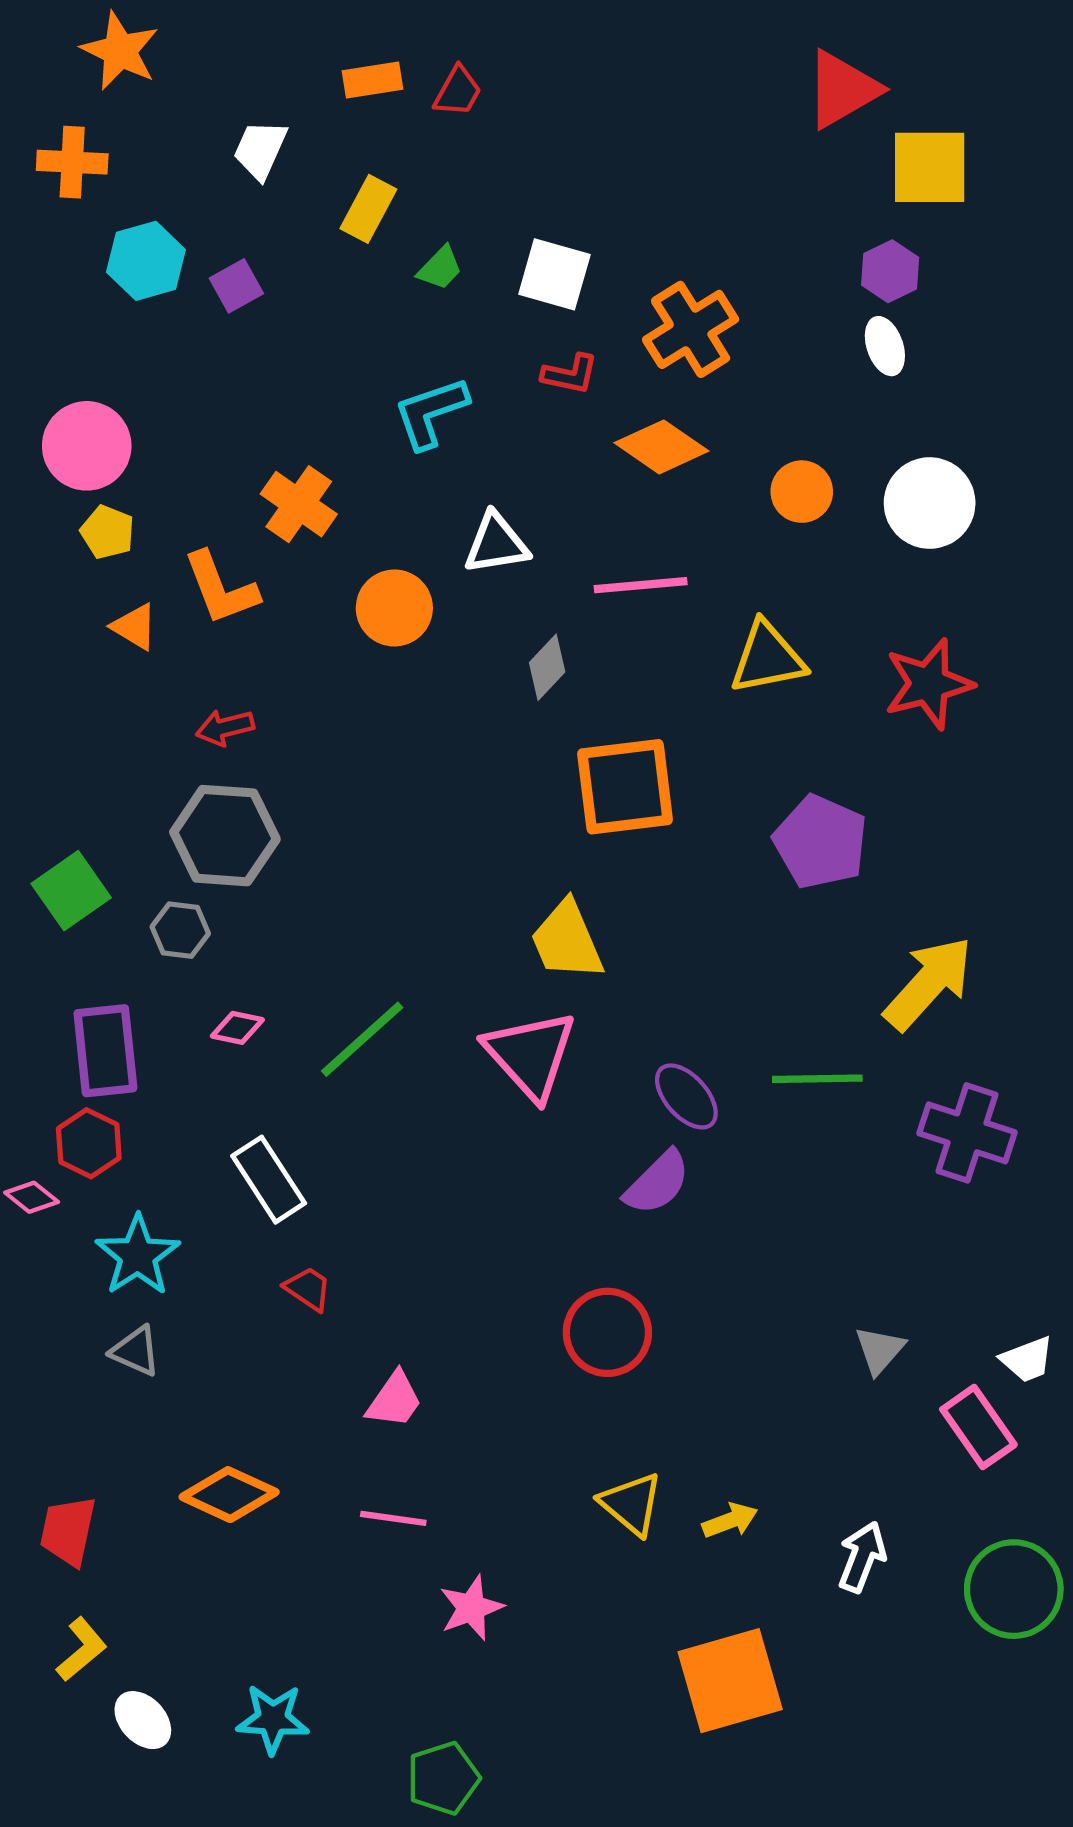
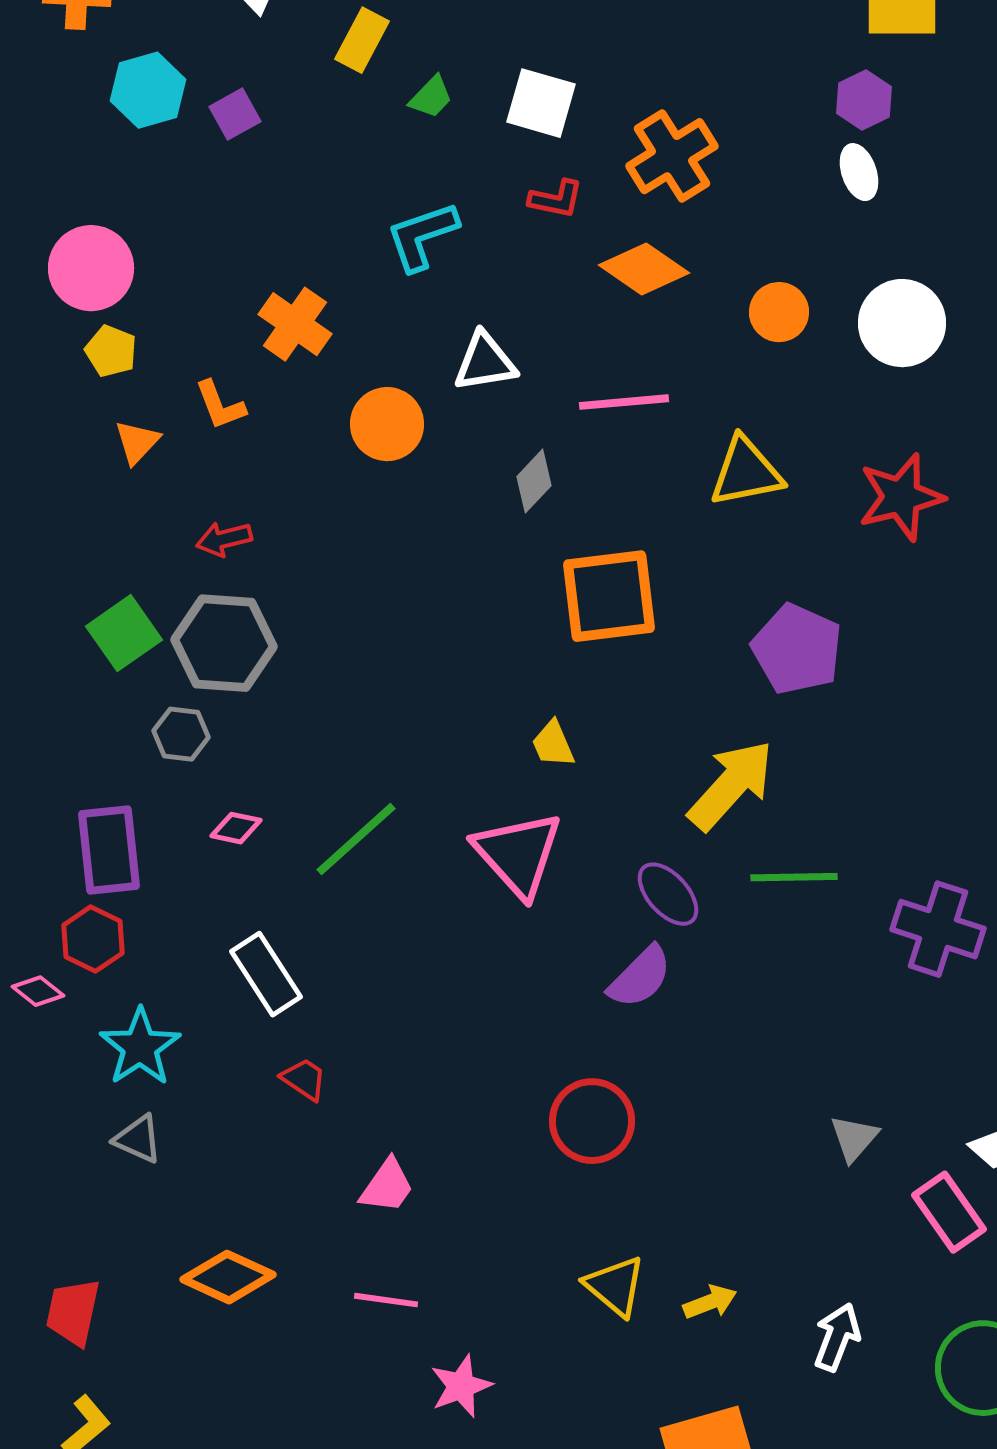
orange L-shape: (221, 588) -> (220, 405), size x0.7
orange triangle: (135, 627) -> (137, 442), turned 42
green square: (71, 891) -> (124, 633), moved
yellow trapezoid: (567, 941) -> (553, 744), size x0.6
yellow arrow: (929, 983) -> (731, 785), moved

